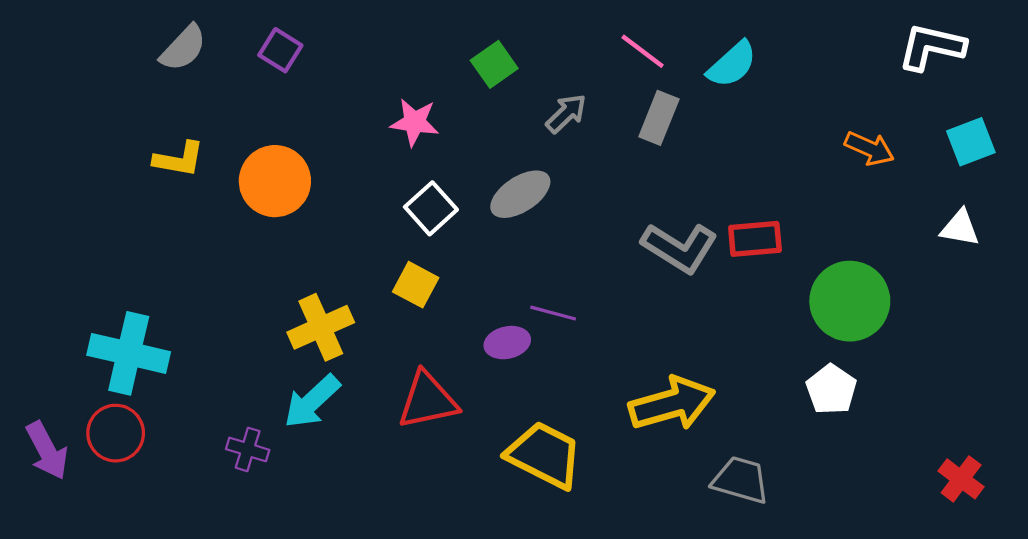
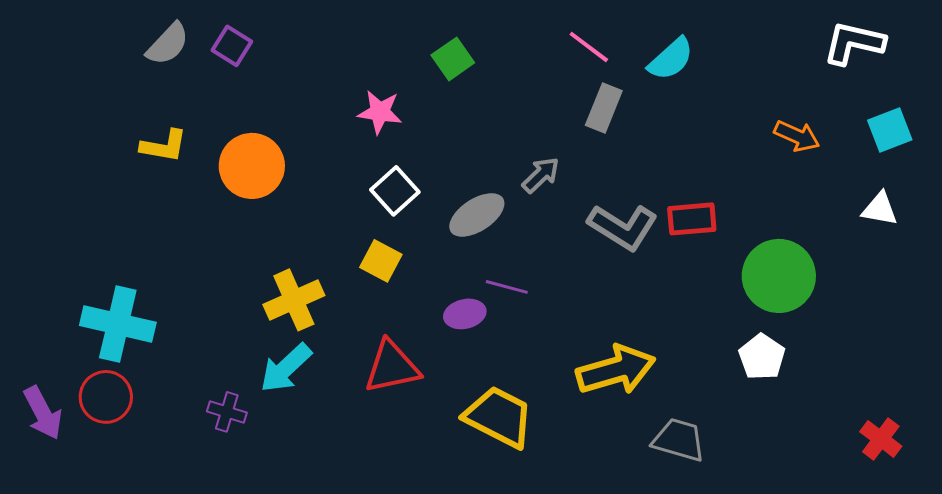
purple square: (280, 50) -> (232, 46), moved
gray arrow: (566, 113) -> (541, 175), moved
gray ellipse: (520, 194) -> (477, 215), moved

